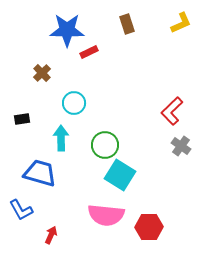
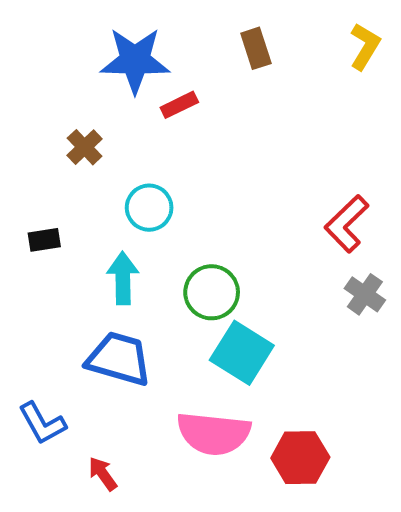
yellow L-shape: (181, 23) -> (365, 46), turned -35
blue trapezoid: (40, 173) -> (119, 359), moved
red arrow: (51, 235) -> (103, 474), turned -60

